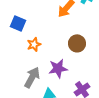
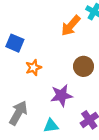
gray arrow: (32, 77) -> (18, 113), moved

